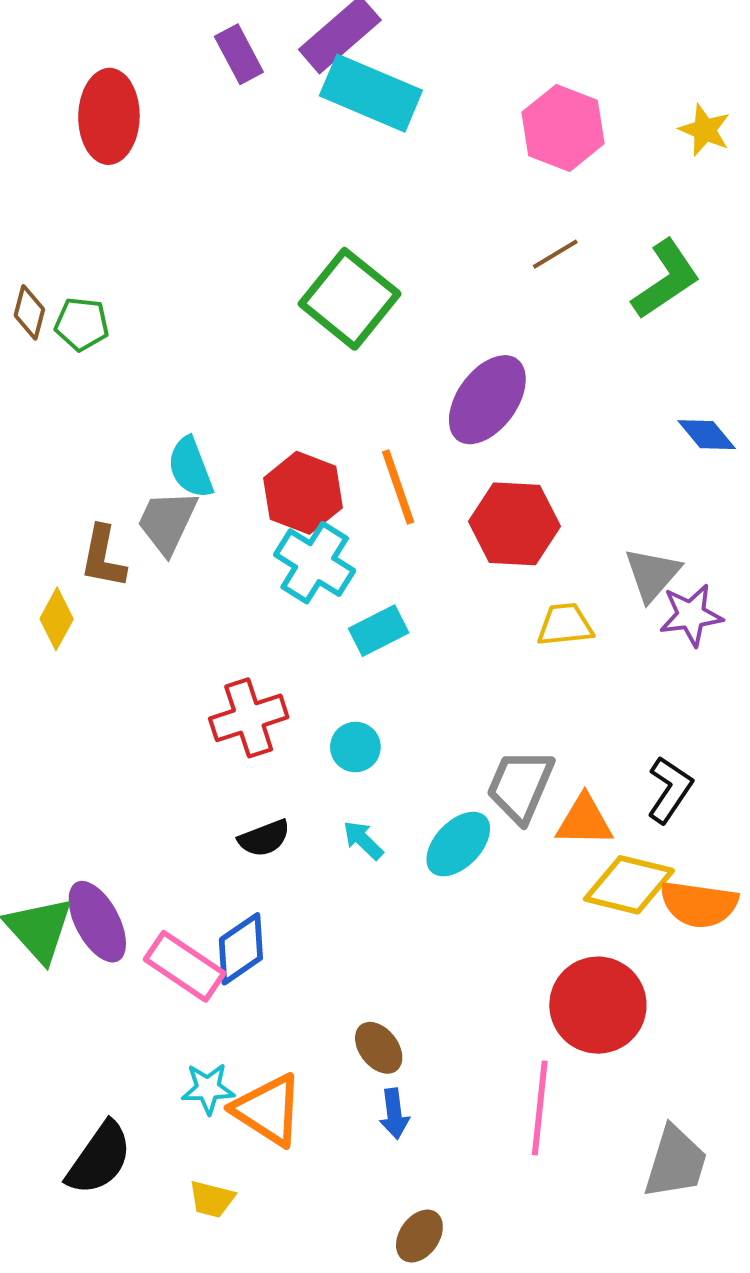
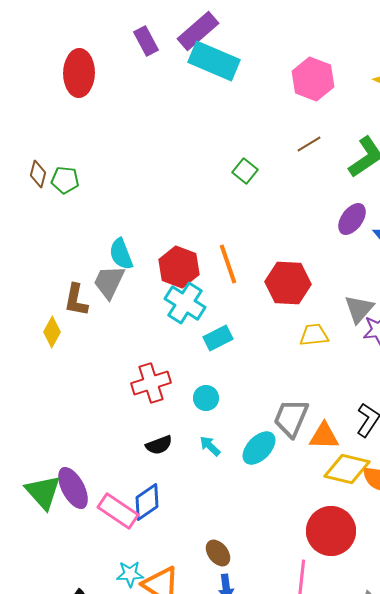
green square: (350, 299) -> (245, 171), moved, size x0.5
purple ellipse: (487, 400) -> (352, 219), moved, size x0.7

